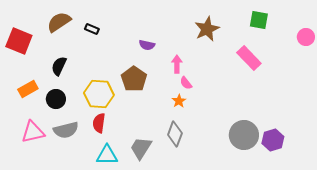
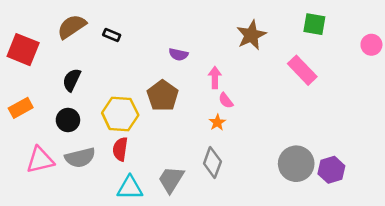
orange rectangle: (28, 89) -> (21, 108), moved

